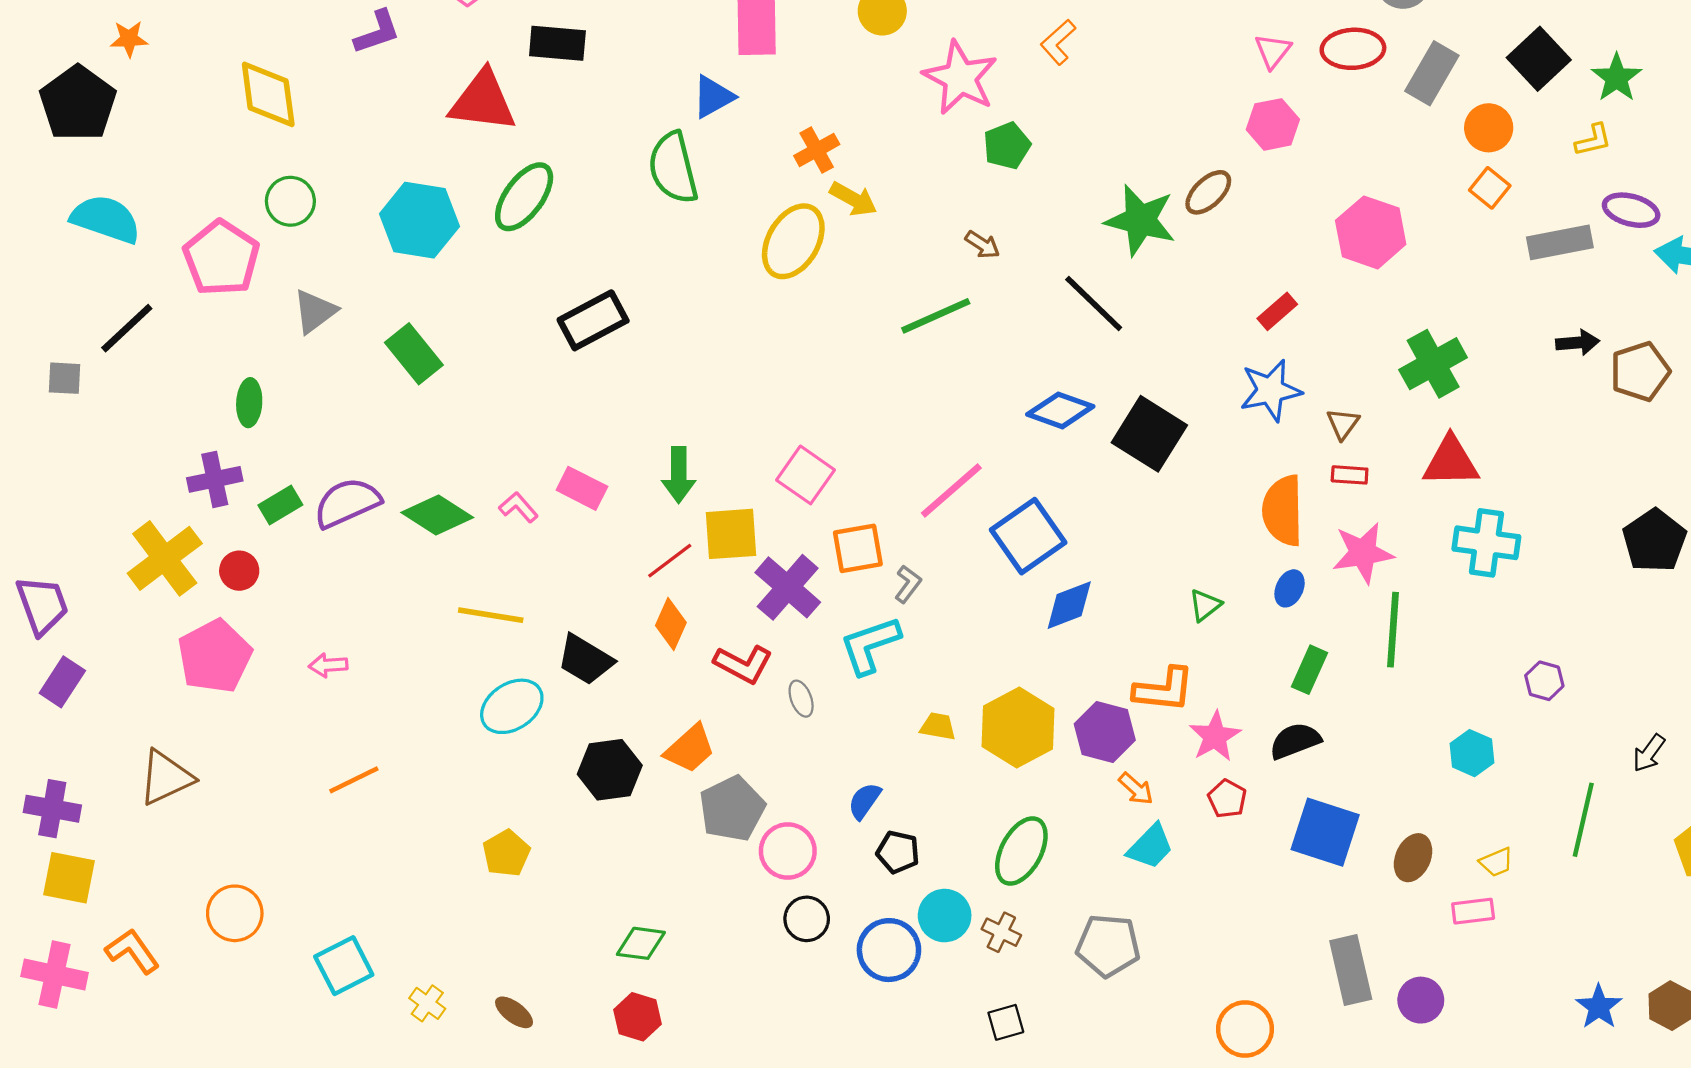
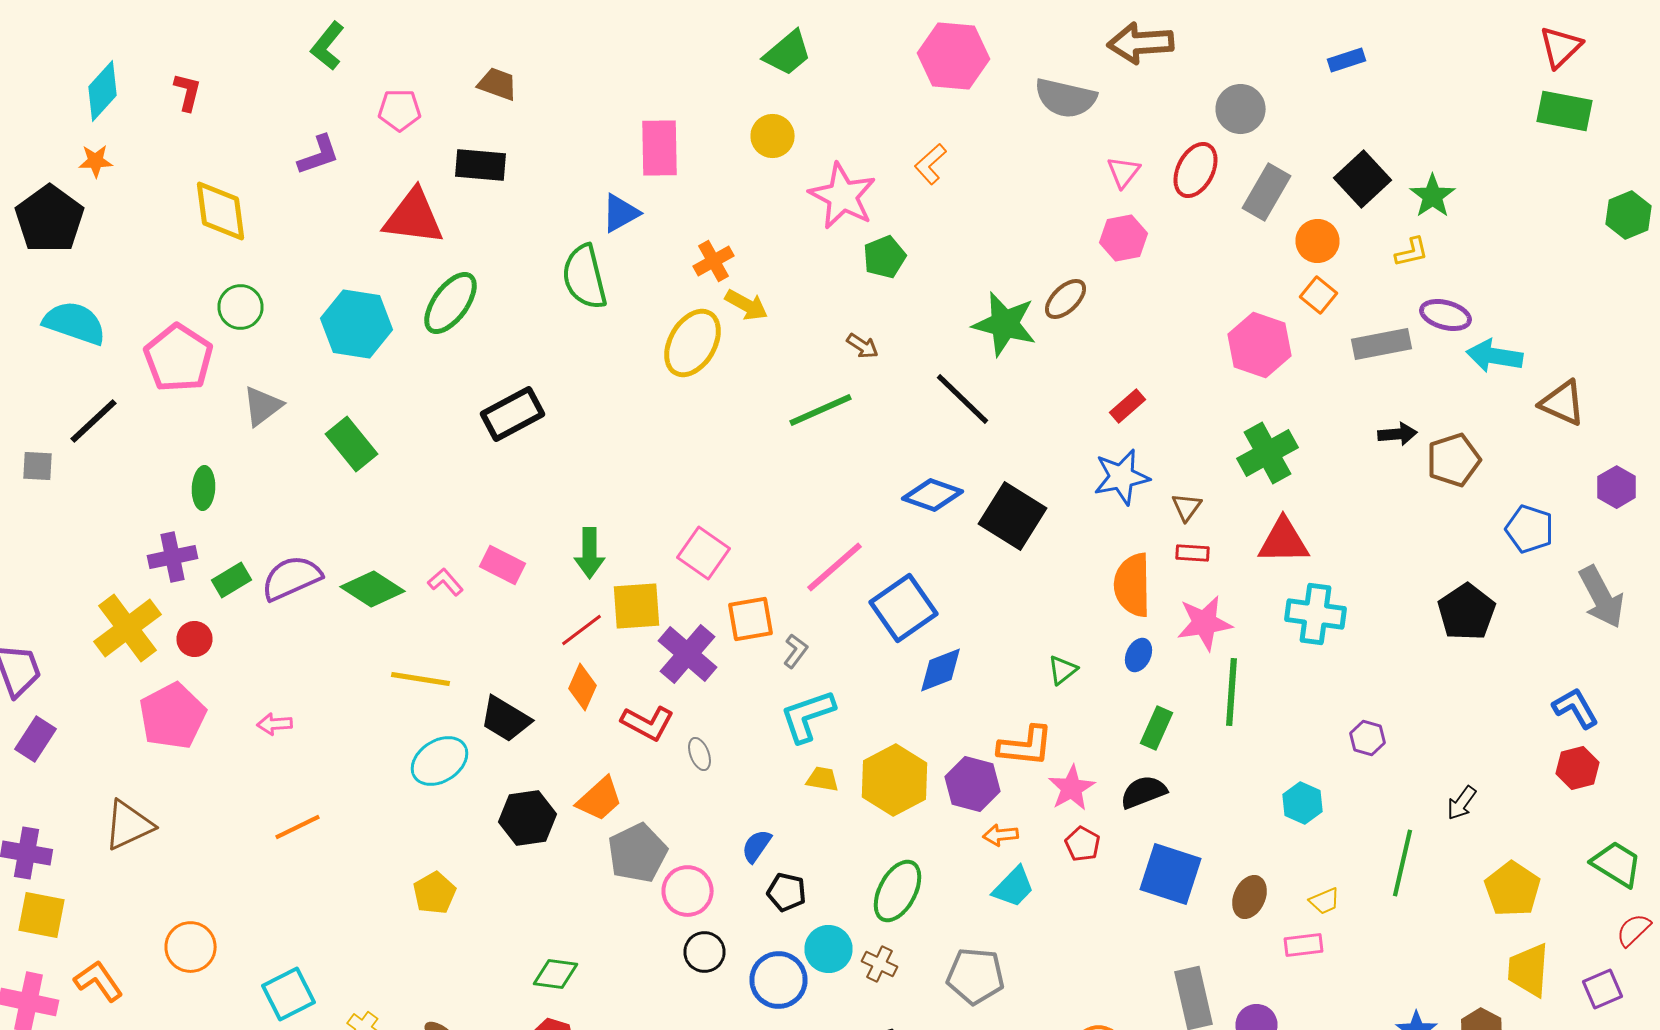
red ellipse: (1353, 49) -> (1196, 170), turned -60
pink hexagon: (1371, 232) -> (1260, 345), moved
cyan L-shape: (870, 645) -> (808, 716), moved
orange arrow: (1136, 789) -> (1000, 835), turned 132

